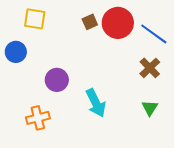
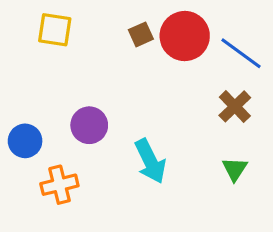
blue circle: (16, 52) -> (25, 141), moved

